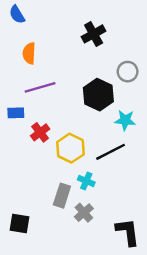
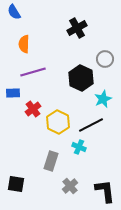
cyan star: (125, 120) -> (103, 99), turned -30
cyan cross: (86, 181) -> (79, 147), moved
gray cross: (84, 213) -> (70, 186), moved

